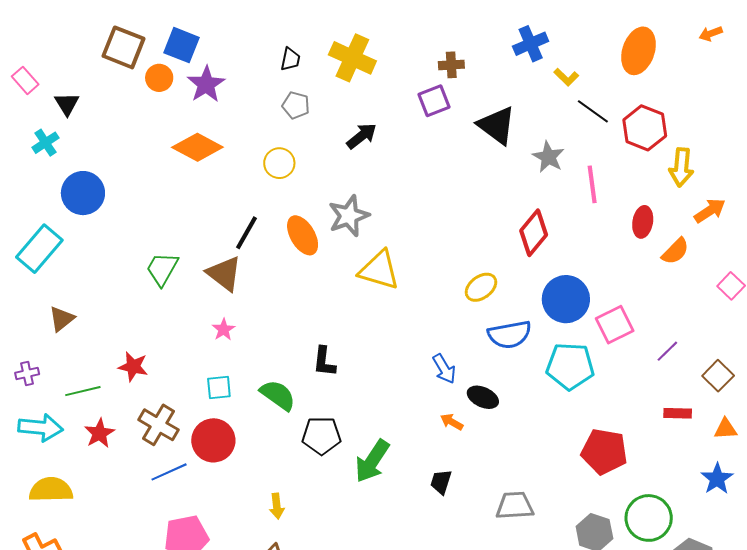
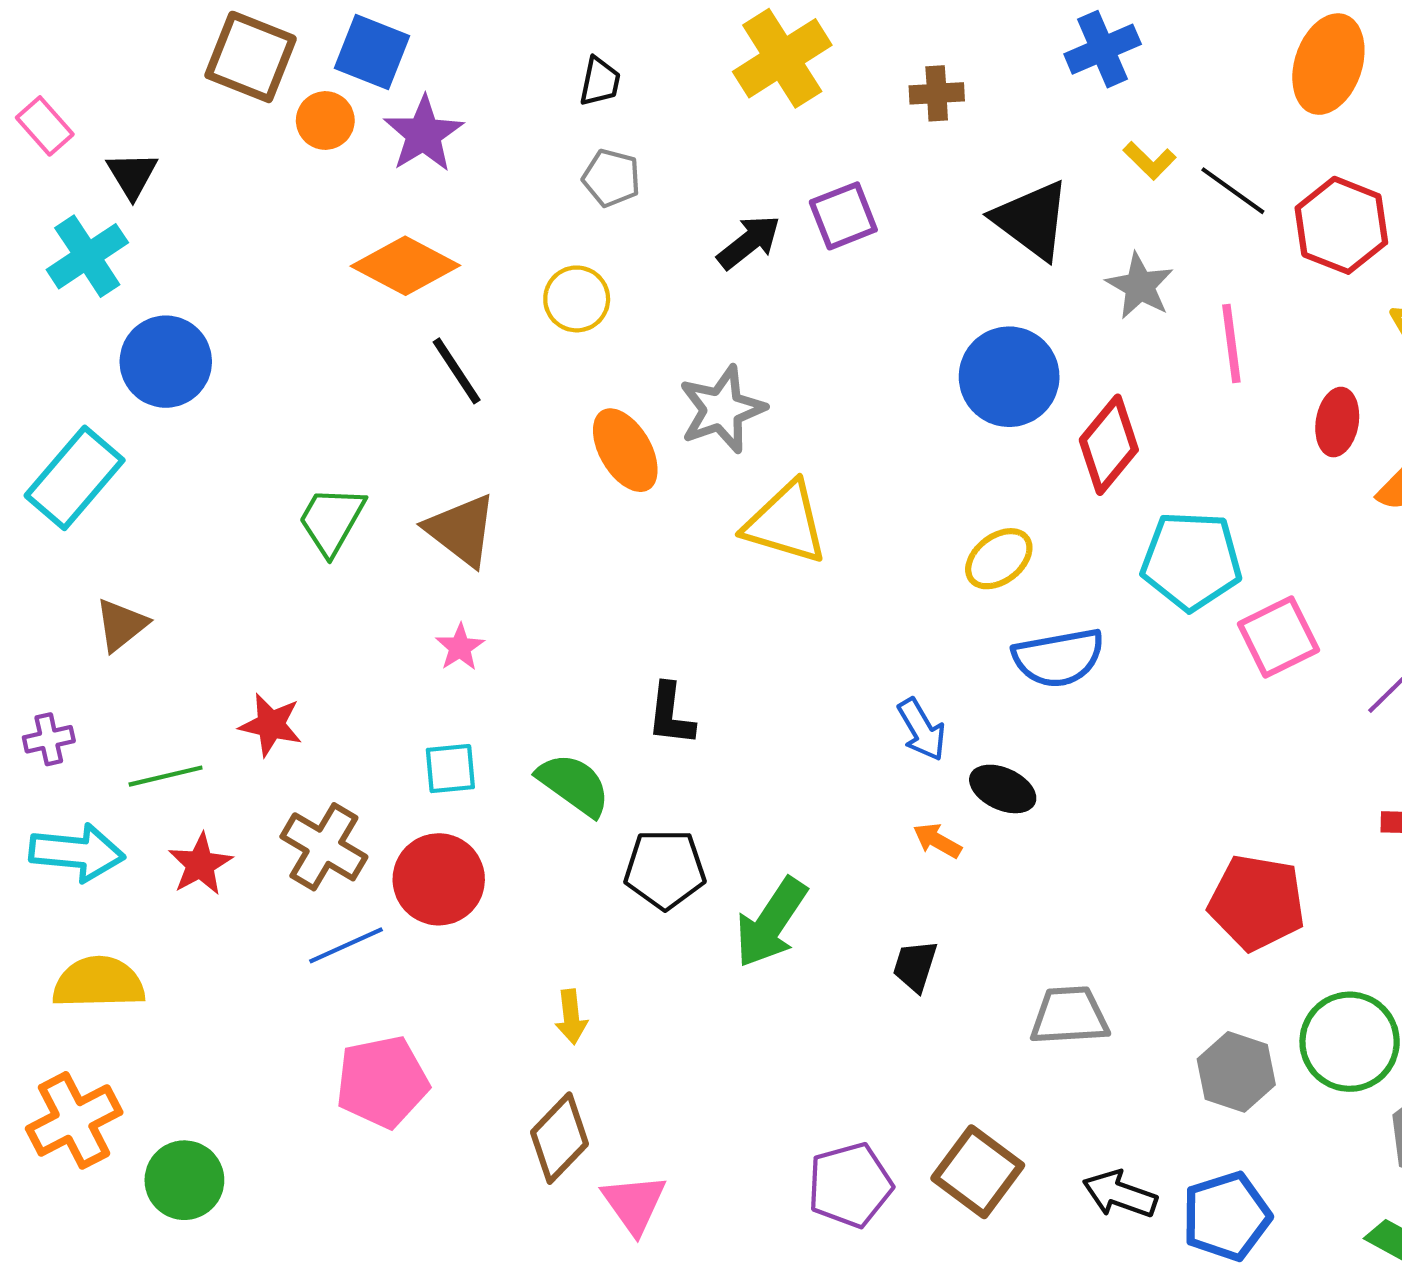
yellow cross: (352, 58) -> (782, 58), moved, turned 33
yellow L-shape: (566, 77) -> (1149, 161), moved
purple square: (434, 101) -> (843, 216), moved
cyan cross: (46, 143) -> (87, 256), size x1.4
black line: (247, 233) -> (457, 371), moved, turned -63
blue circle: (566, 299) -> (1009, 377), moved
cyan pentagon: (570, 366) -> (1191, 561), moved

